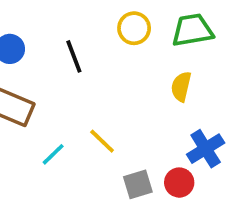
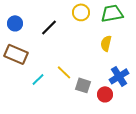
black line: (74, 56) -> (49, 27), turned 66
gray square: (138, 184) -> (83, 85), moved, turned 35

